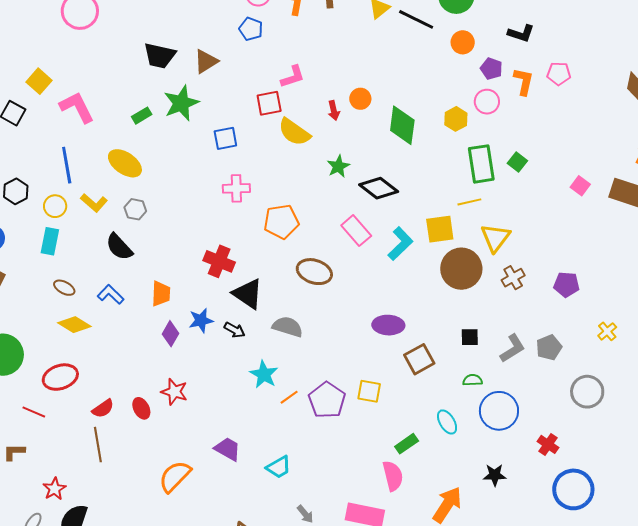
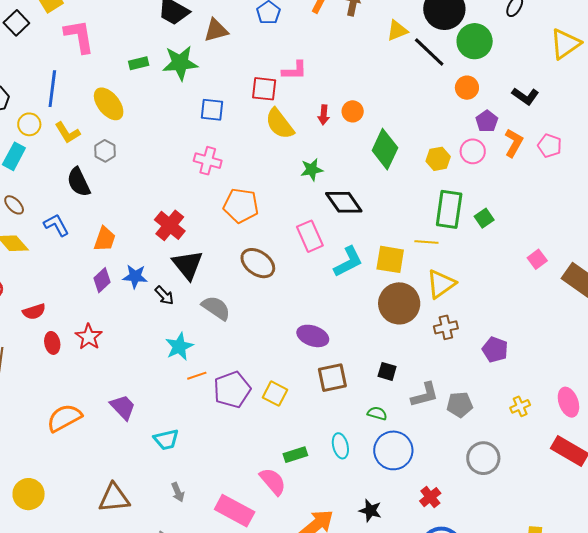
red semicircle: (103, 409) -> (34, 312), moved
pink semicircle: (393, 476) -> (273, 481), turned -44

